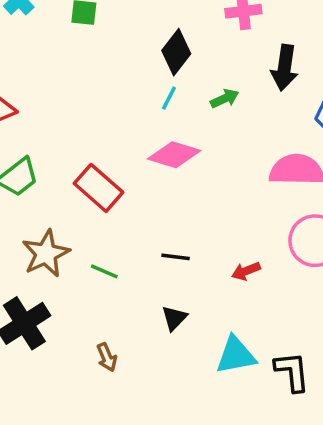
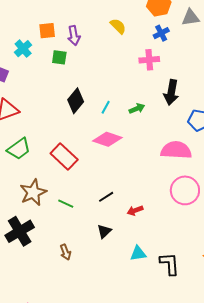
black diamond: (176, 52) -> (76, 101), moved
black line: (176, 257) -> (106, 197), turned -42
red arrow: (246, 271) -> (135, 210), moved
cyan triangle: (236, 355) -> (138, 253), size x0.7

